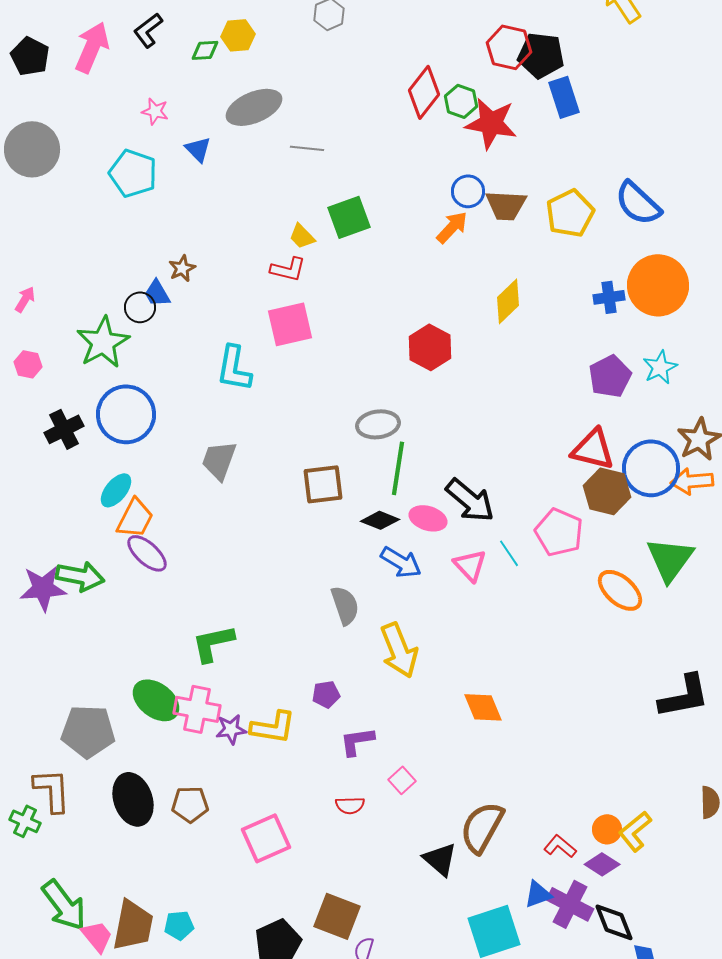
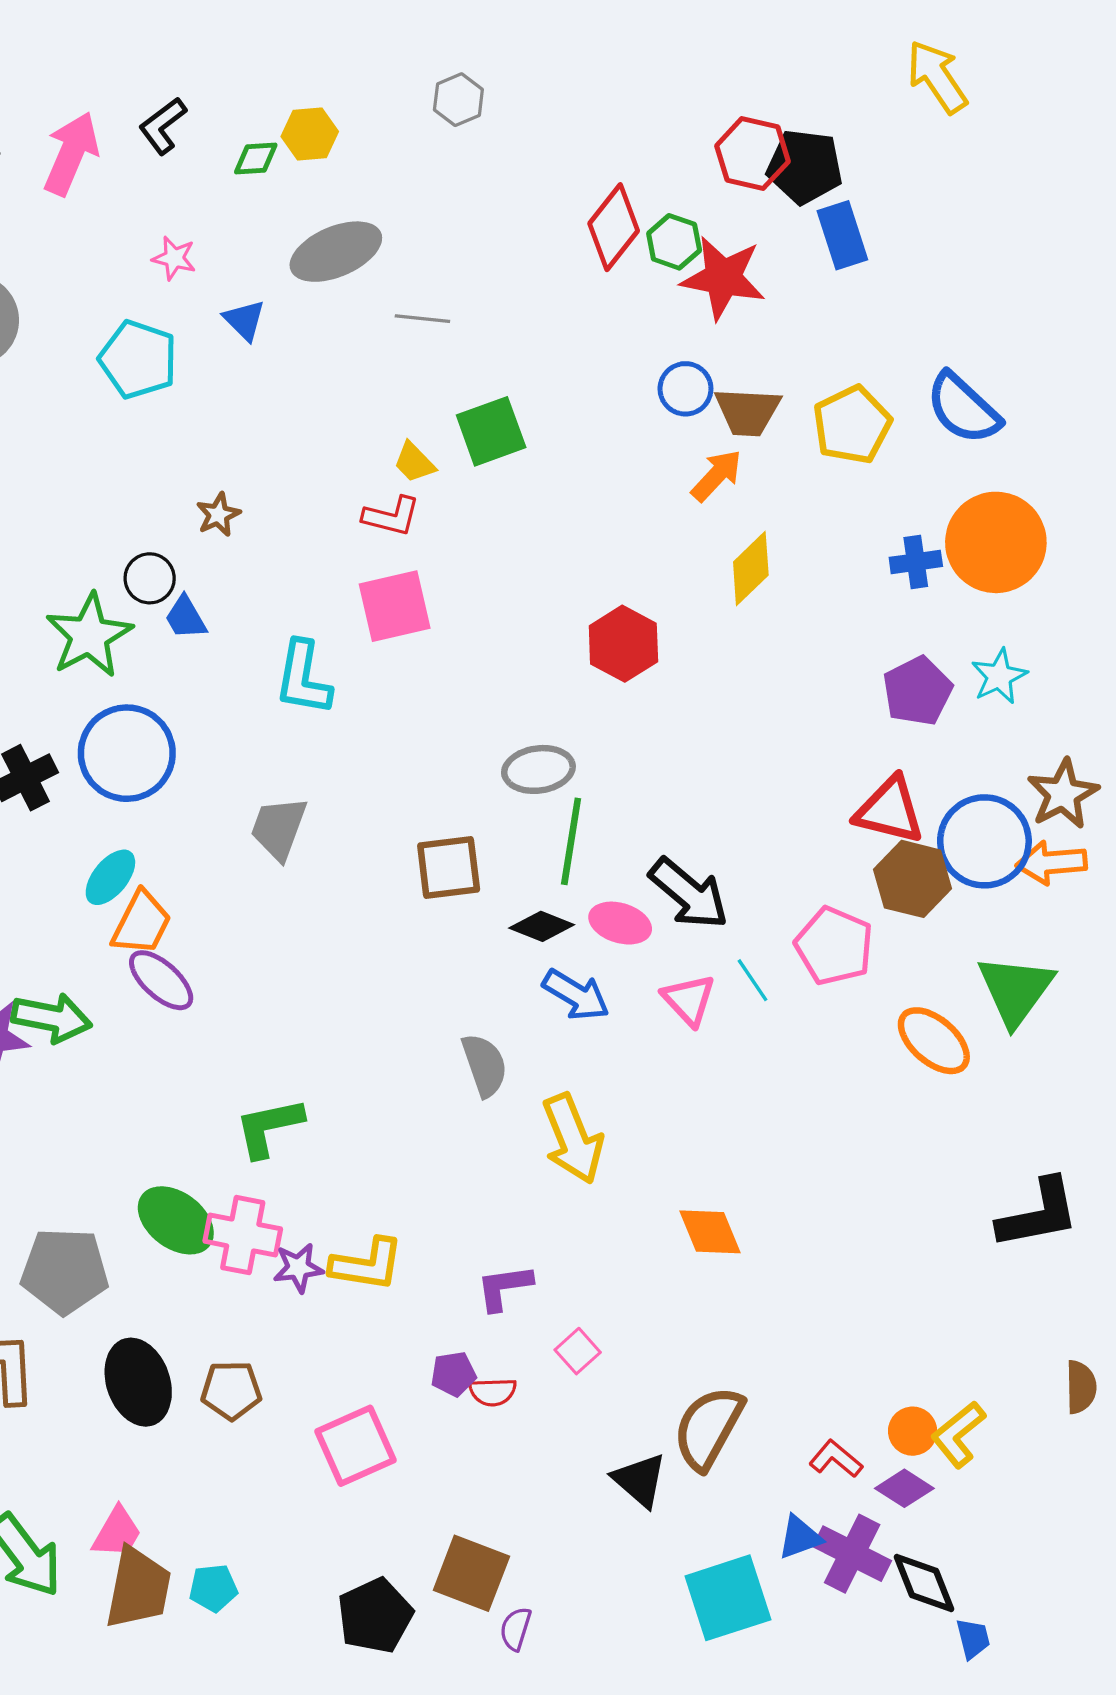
orange arrow: (452, 227) -> (717, 475), moved
blue trapezoid: (157, 293) -> (186, 618), moved
purple pentagon: (326, 694) -> (453, 1374), moved
pink trapezoid: (97, 936) -> (117, 1532), moved, turned 69

